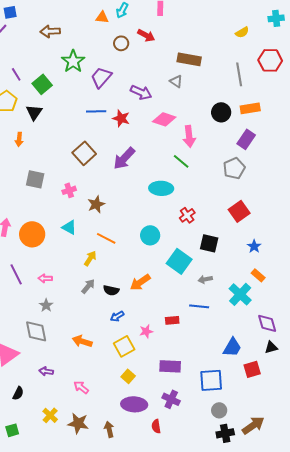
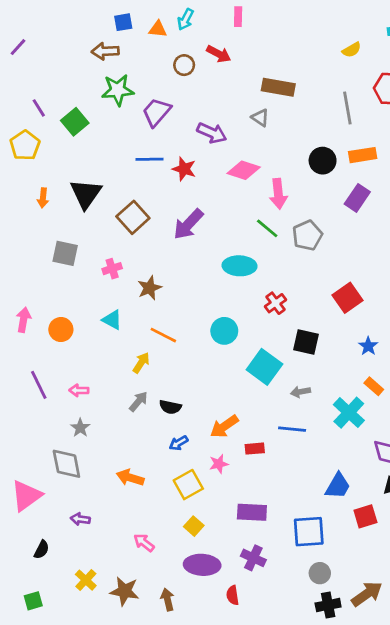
blue square: (10, 12) -> (123, 22), moved
brown arrow: (50, 31) -> (105, 51), moved
green star: (73, 61) -> (118, 90), turned 30
black triangle: (34, 112) -> (86, 194), moved, size x1.4
gray pentagon: (234, 168) -> (307, 235), moved
orange circle: (32, 234) -> (61, 329), size x0.7
orange arrow: (140, 282) -> (224, 426), moved
pink arrow: (81, 387) -> (144, 543), moved

